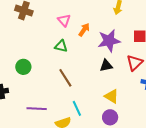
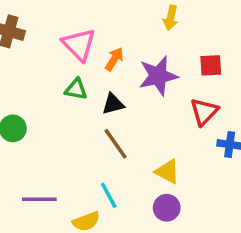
pink triangle: (64, 20) -> (79, 45), size x1.5
black triangle: (106, 65) -> (113, 104), moved
brown line: (65, 78) -> (116, 144), moved

